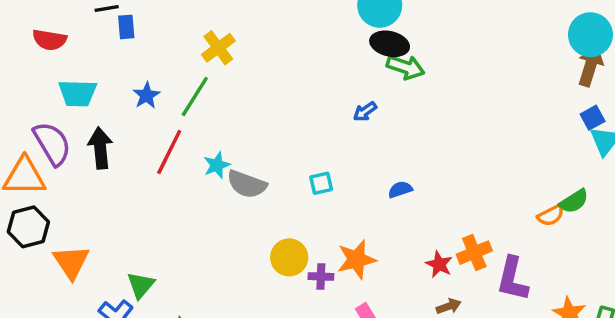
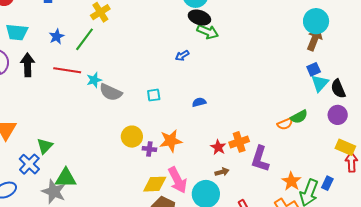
red line: (169, 152) -> (67, 70), turned 68

